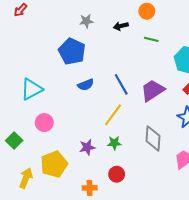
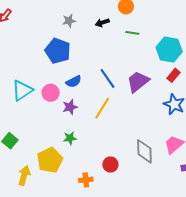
pink circle: (44, 123) -> (51, 93), moved
gray diamond: (153, 138) -> (144, 151), moved
green star: (114, 143) -> (70, 138), moved
purple star: (87, 147) -> (70, 107), moved

